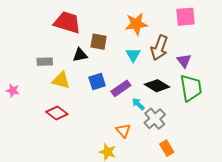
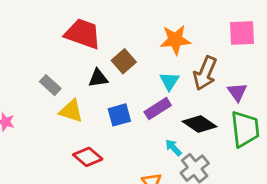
brown square: (99, 42) -> (124, 61), turned 36
gray rectangle: (45, 62) -> (50, 85), turned 42
purple rectangle: (121, 88) -> (158, 109), moved
red diamond: (57, 113) -> (88, 157), moved

